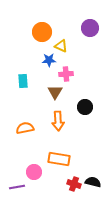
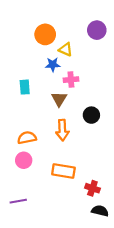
pink circle: (34, 172) -> (24, 160), moved
black semicircle: (93, 182) -> (100, 211), moved
red cross: (74, 184) -> (92, 188), moved

